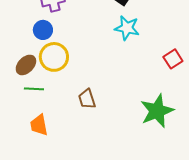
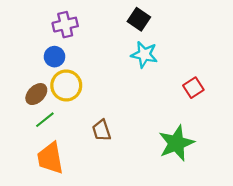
green line: (34, 89) -> (45, 120), turned -42
orange trapezoid: (39, 125) -> (50, 158), size x1.4

